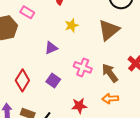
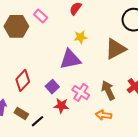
purple triangle: (51, 48) -> (70, 59), moved, size x1.6
pink cross: (83, 67) -> (81, 93), moved
red star: (79, 106) -> (61, 106), moved

